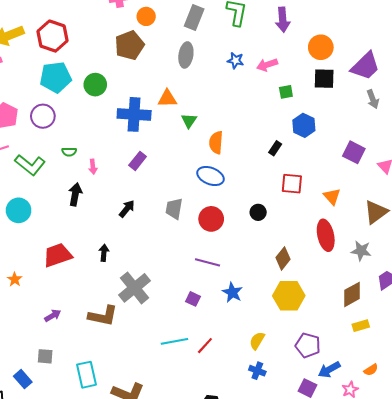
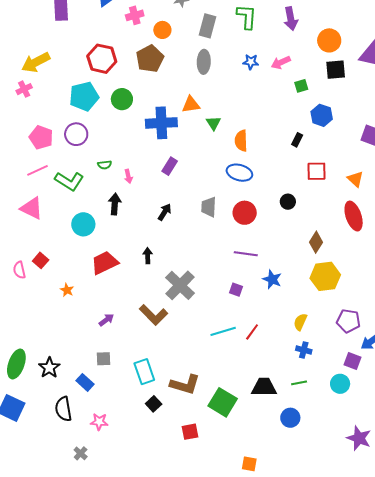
red hexagon: (52, 36) -> (102, 59), moved
cyan circle: (19, 210) -> (83, 224), moved
brown L-shape: (103, 316) -> (153, 315), turned 40

